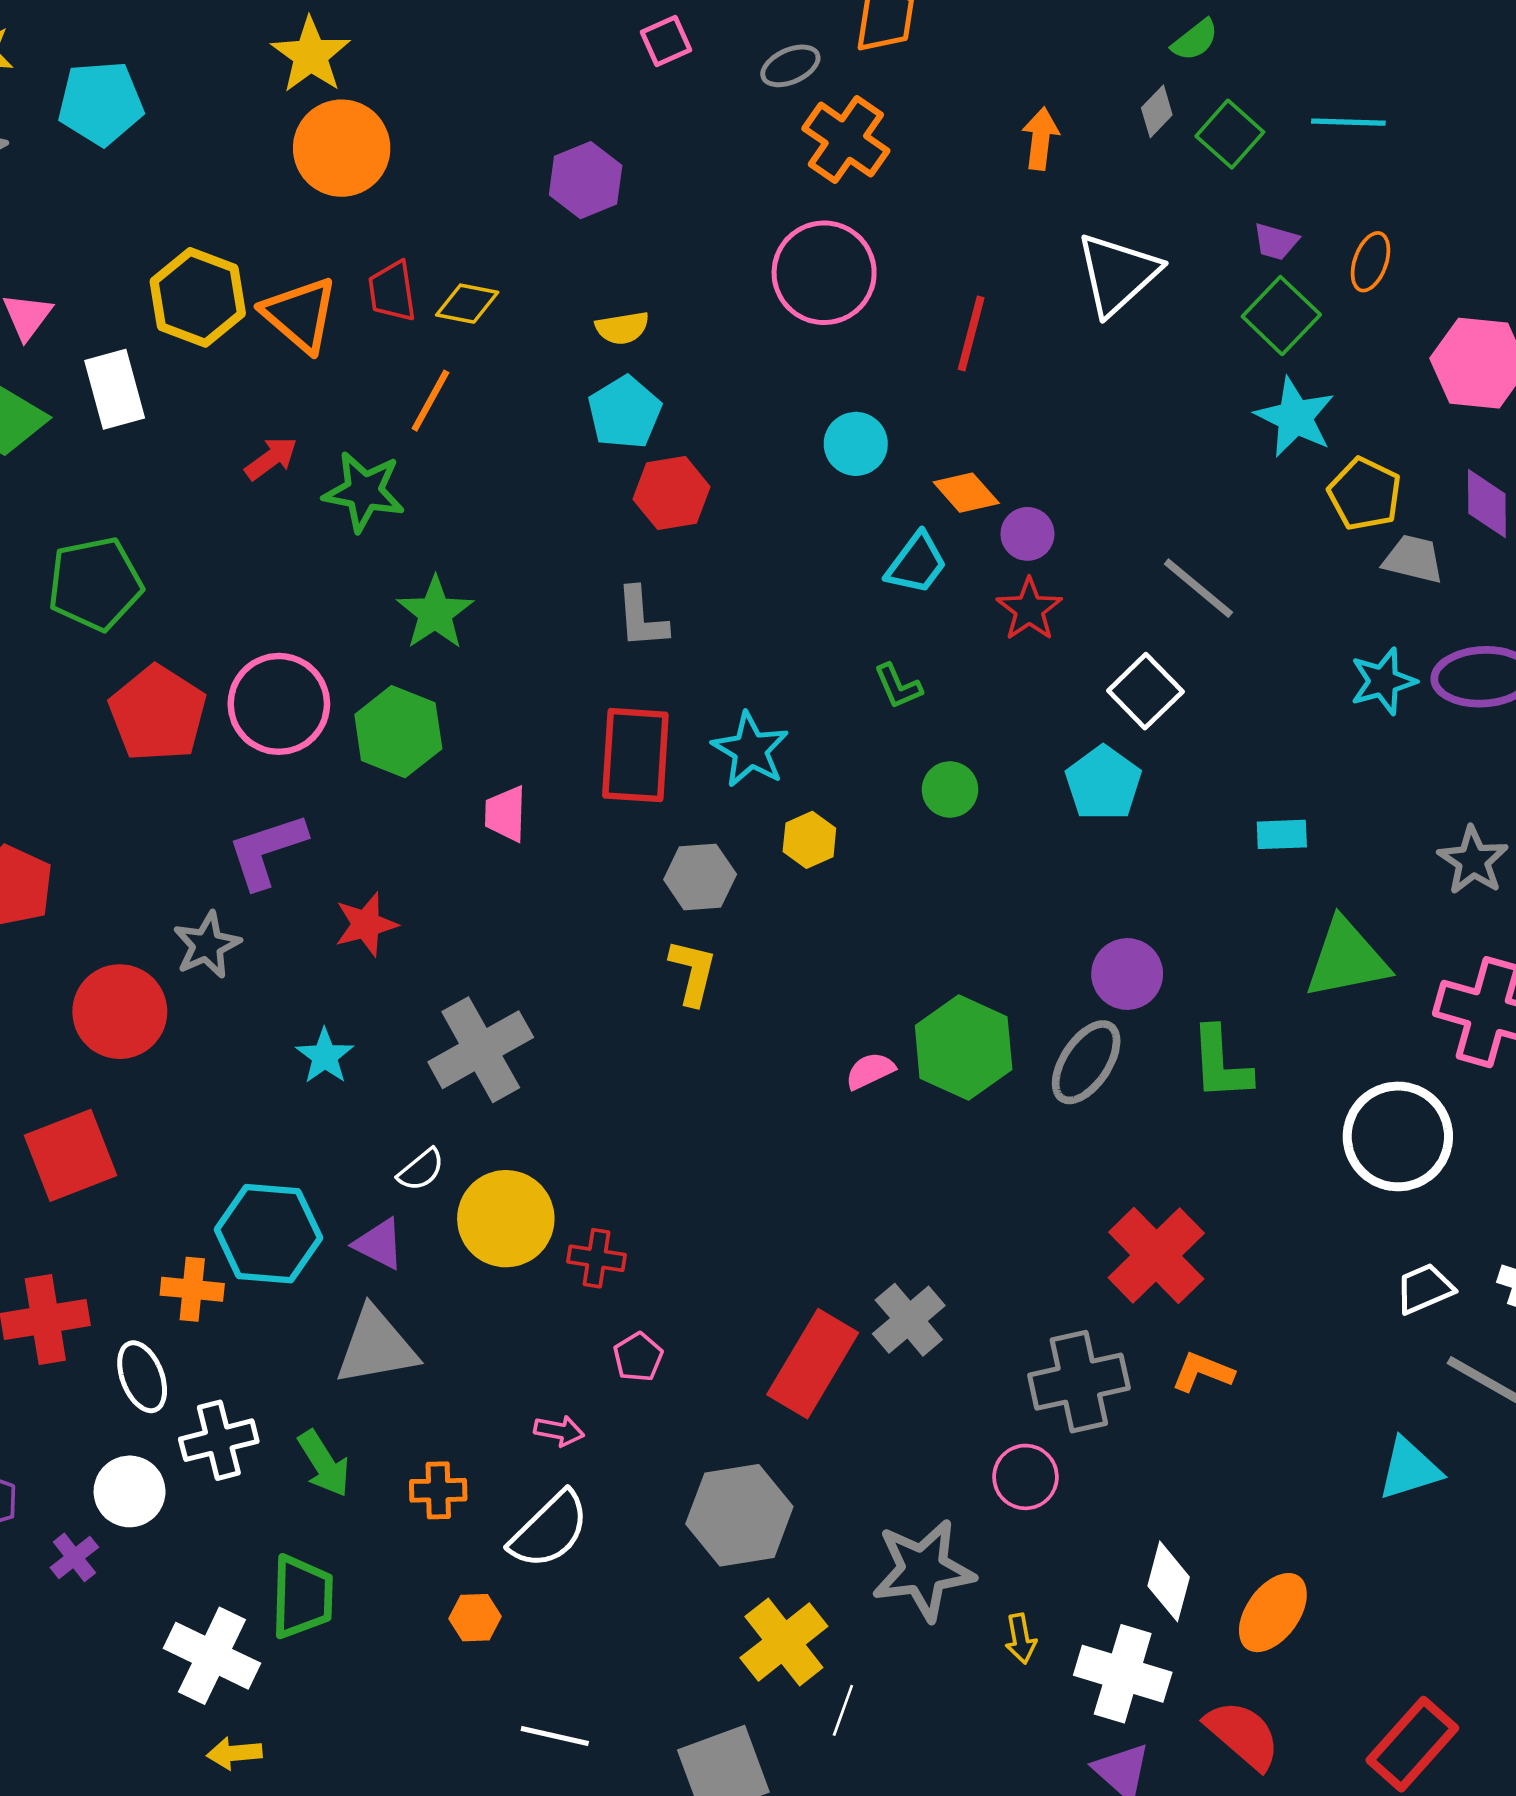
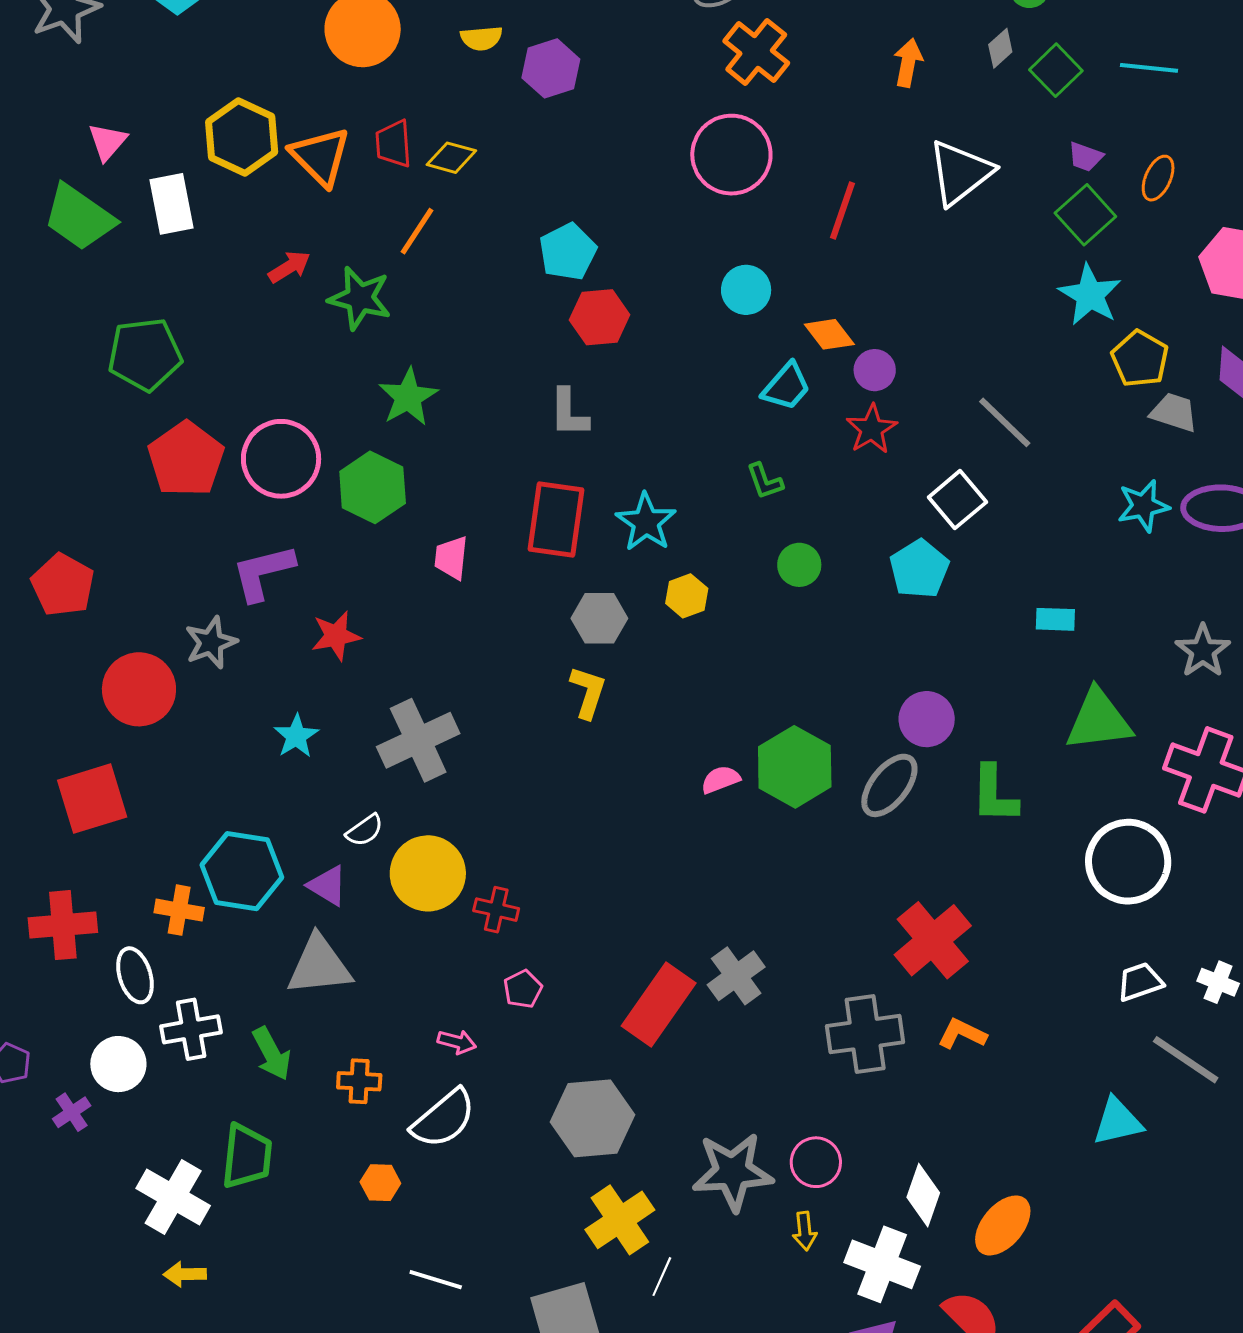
yellow semicircle: (622, 328) -> (481, 38), moved
pink circle: (1025, 1477) -> (816, 1162), moved

